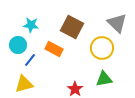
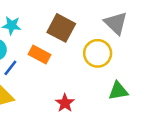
green triangle: (104, 79) -> (118, 91), moved

